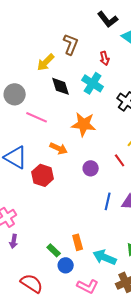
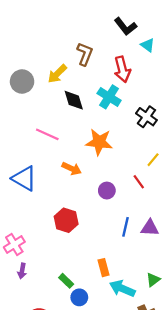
red arrow: (105, 58) -> (122, 69), size x1.6
gray circle: (15, 94) -> (22, 81), moved
red hexagon: (43, 175) -> (66, 220), moved
orange rectangle: (78, 242) -> (104, 268), moved

